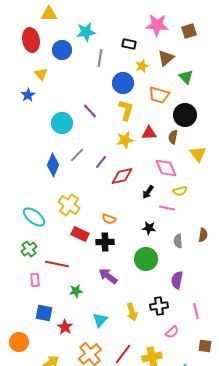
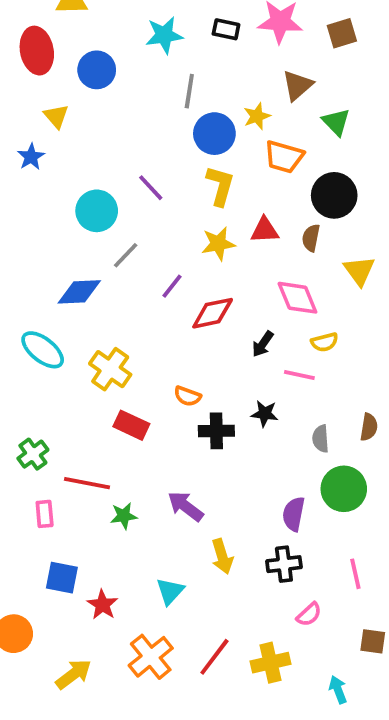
cyan star: (86, 32) -> (164, 35), moved
black rectangle: (129, 44) -> (226, 29), moved
gray line: (100, 58) -> (189, 91), moved
yellow star: (142, 66) -> (257, 116), moved
gray line: (77, 155) -> (126, 255), moved
blue diamond: (53, 165) -> (79, 292), turned 65
cyan ellipse: (34, 217) -> (43, 350), moved
black cross: (105, 242) -> (216, 431), moved
green circle: (146, 259) -> (344, 489), moved
purple semicircle: (177, 280) -> (294, 514), moved
green star: (76, 291) -> (124, 516), moved
yellow arrow: (132, 312) -> (222, 556), moved

